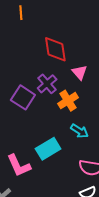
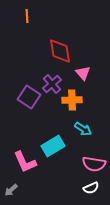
orange cross: (68, 101) -> (72, 100), turned 30

